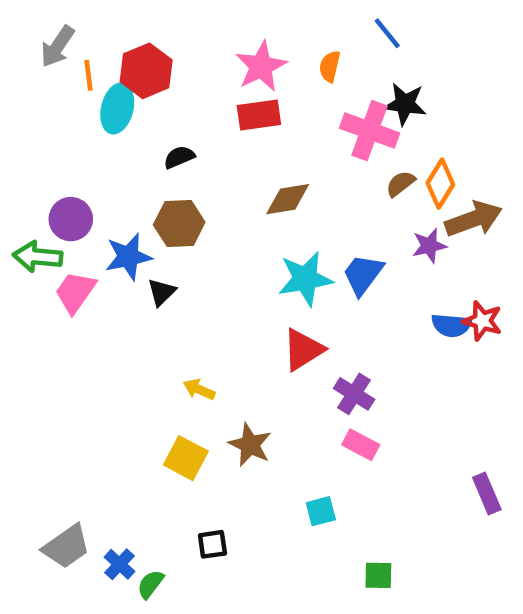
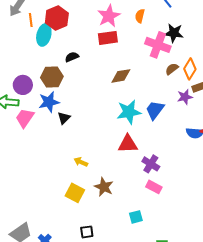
brown hexagon: (179, 223) -> (52, 77), moved
red triangle: (303, 350) -> (128, 144), turned 30

